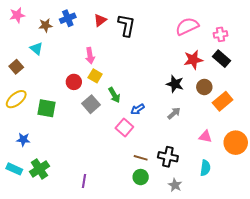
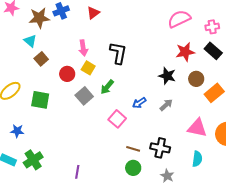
brown star: (46, 25) -> (39, 18), size x1.5
black L-shape: (126, 25) -> (118, 53), moved
brown square: (16, 67) -> (41, 59), moved
green arrow: (114, 95) -> (107, 87), turned 70
blue arrow: (138, 109) -> (139, 103), moved
pink triangle: (205, 137) -> (197, 128), size x1.5

